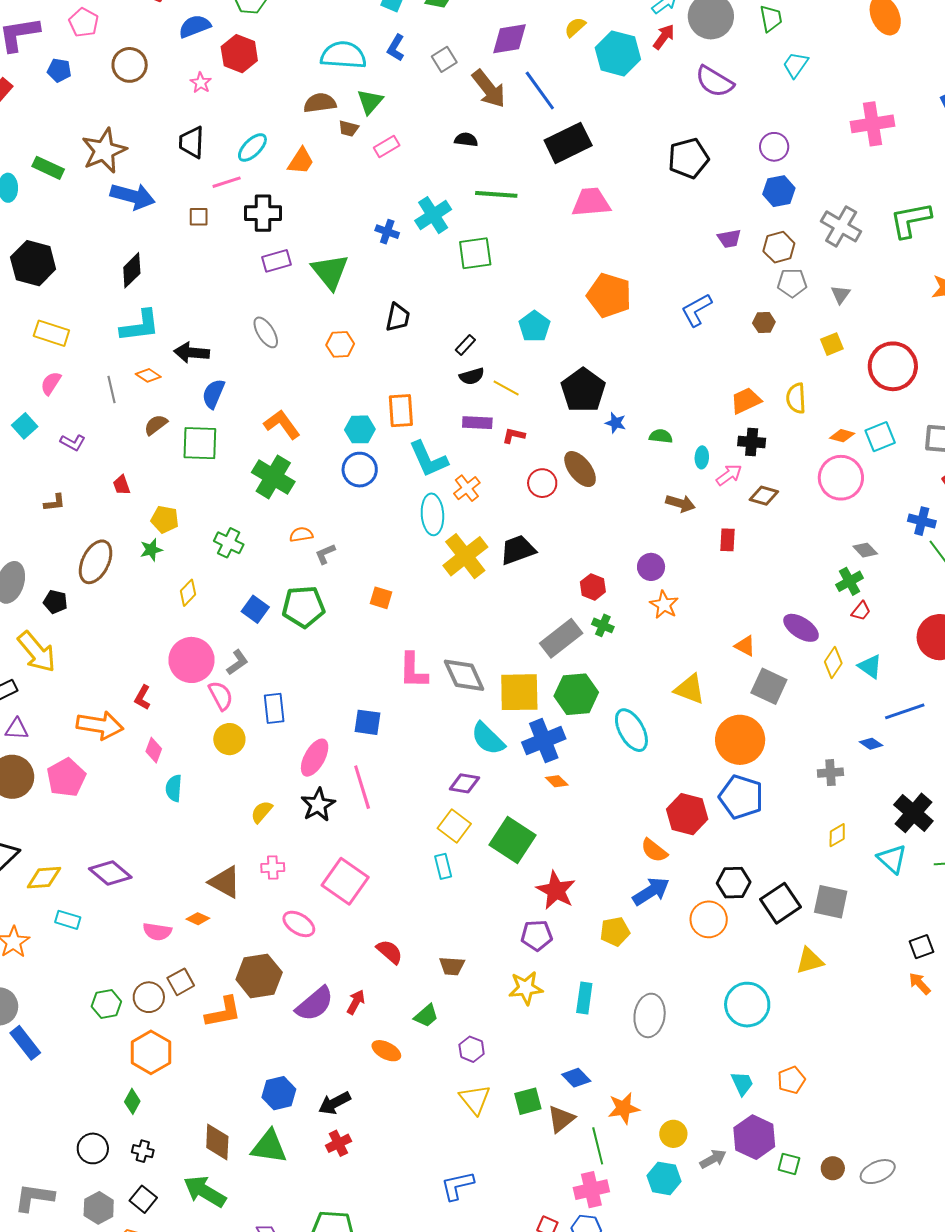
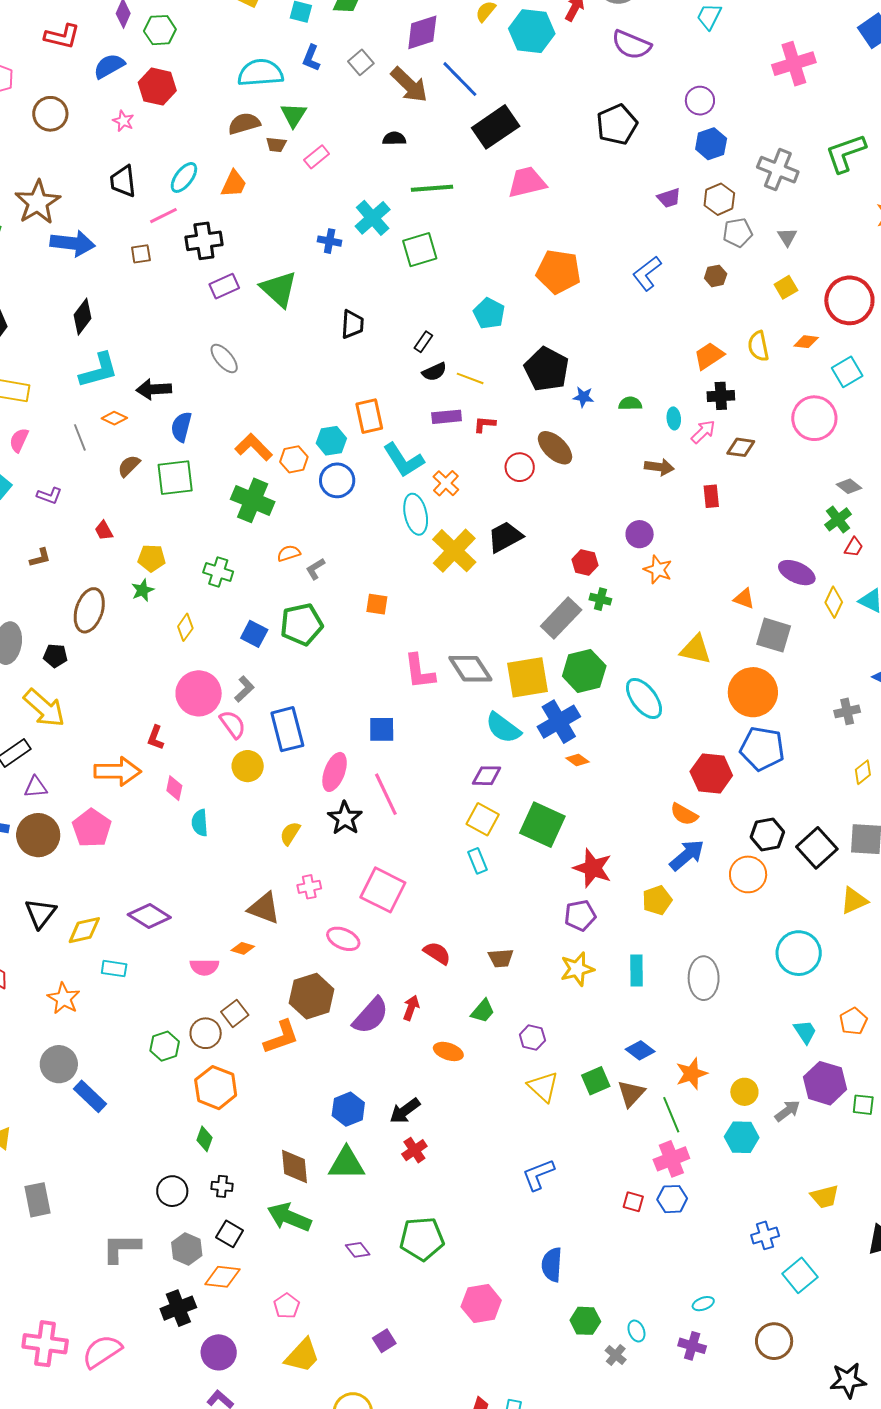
orange hexagon: (340, 344) -> (294, 459), moved
orange diamond: (842, 436) -> (806, 342), moved
blue rectangle: (274, 708) -> (287, 729), size x1.4

